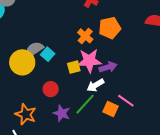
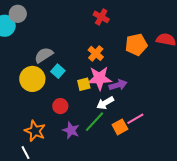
orange pentagon: (110, 28) -> (136, 45), moved
gray semicircle: (34, 49) -> (44, 55), moved
pink line: (126, 101) -> (135, 119), turned -66
orange square: (111, 109) -> (120, 127), turned 35

